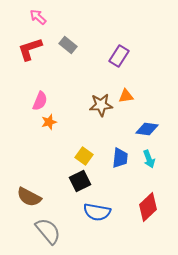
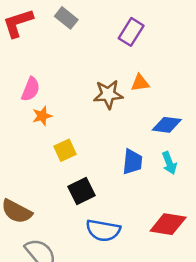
yellow square: (84, 156) -> (65, 150), moved, turned 30
red diamond: (148, 207) -> (168, 224), turned 52

